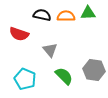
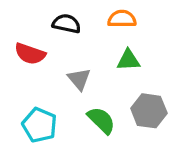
green triangle: (88, 13) -> (128, 60), moved
orange semicircle: (66, 16) -> (122, 19), moved

